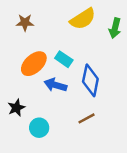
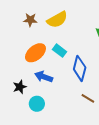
yellow semicircle: (83, 19) -> (57, 20), moved
blue arrow: (55, 85) -> (44, 77), moved
brown line: (87, 118) -> (88, 98), moved, turned 56

